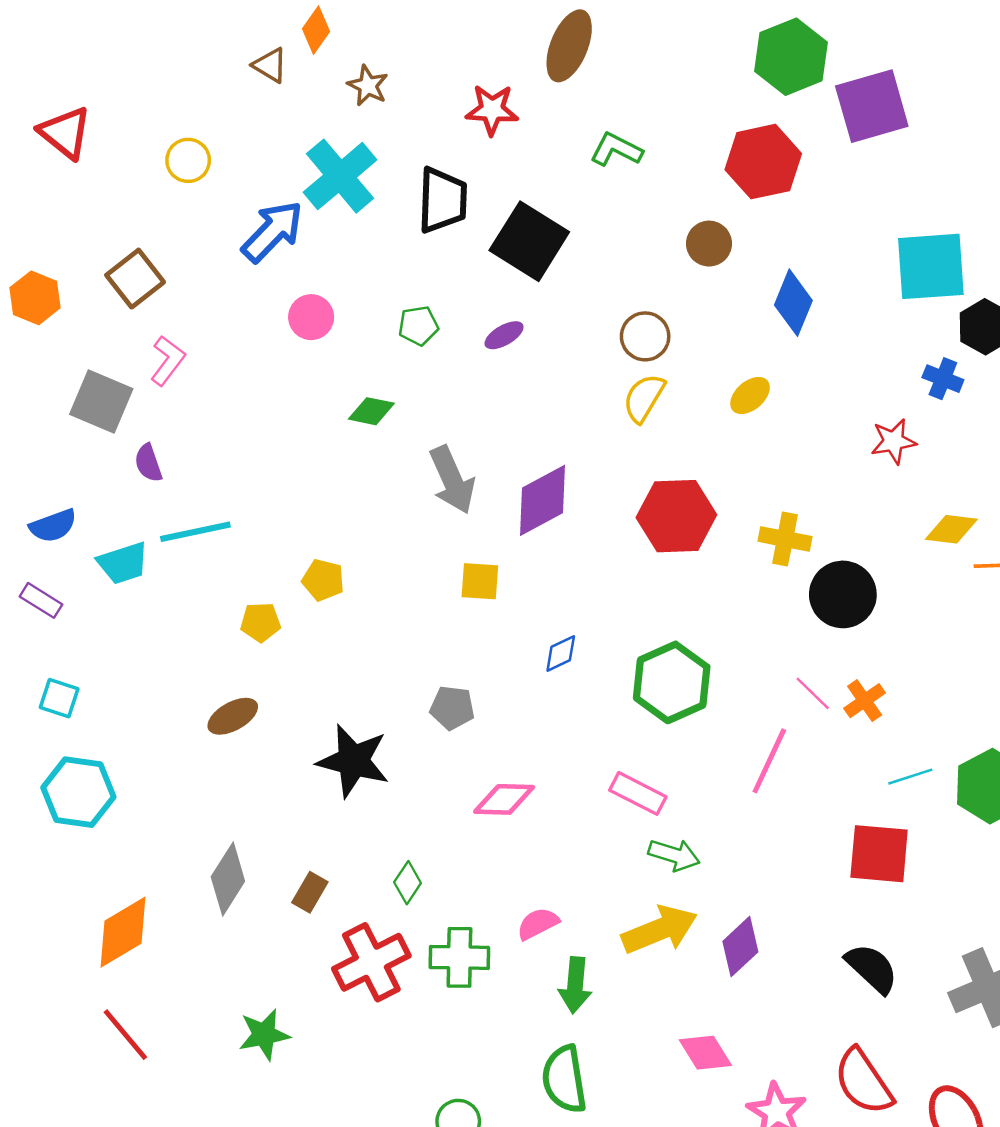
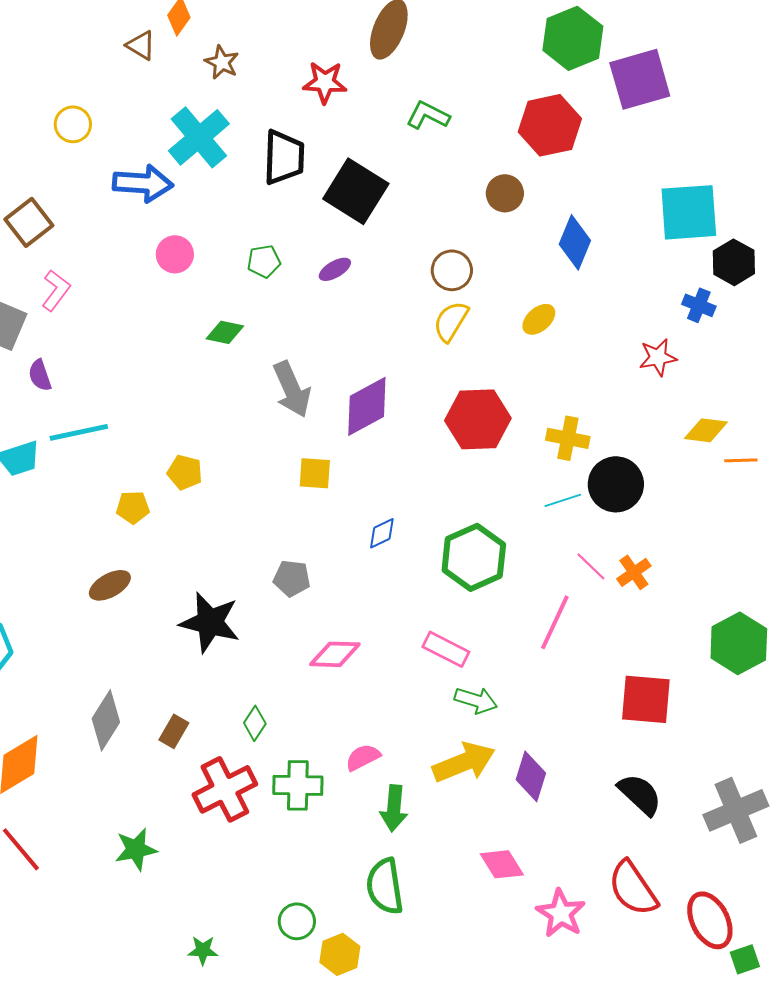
blue arrow: (273, 232) -> (143, 183), turned 50
cyan line: (910, 777) -> (563, 500), moved
purple diamond: (740, 947) -> (531, 776), turned -30

